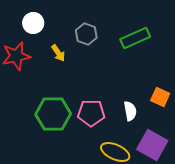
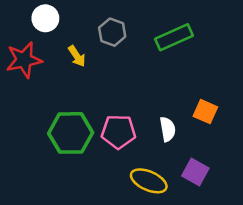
purple square: (152, 145) -> (195, 172), size x0.7

